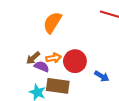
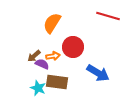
red circle: (75, 61) -> (73, 47), moved
blue arrow: (102, 76) -> (98, 73), size x1.6

